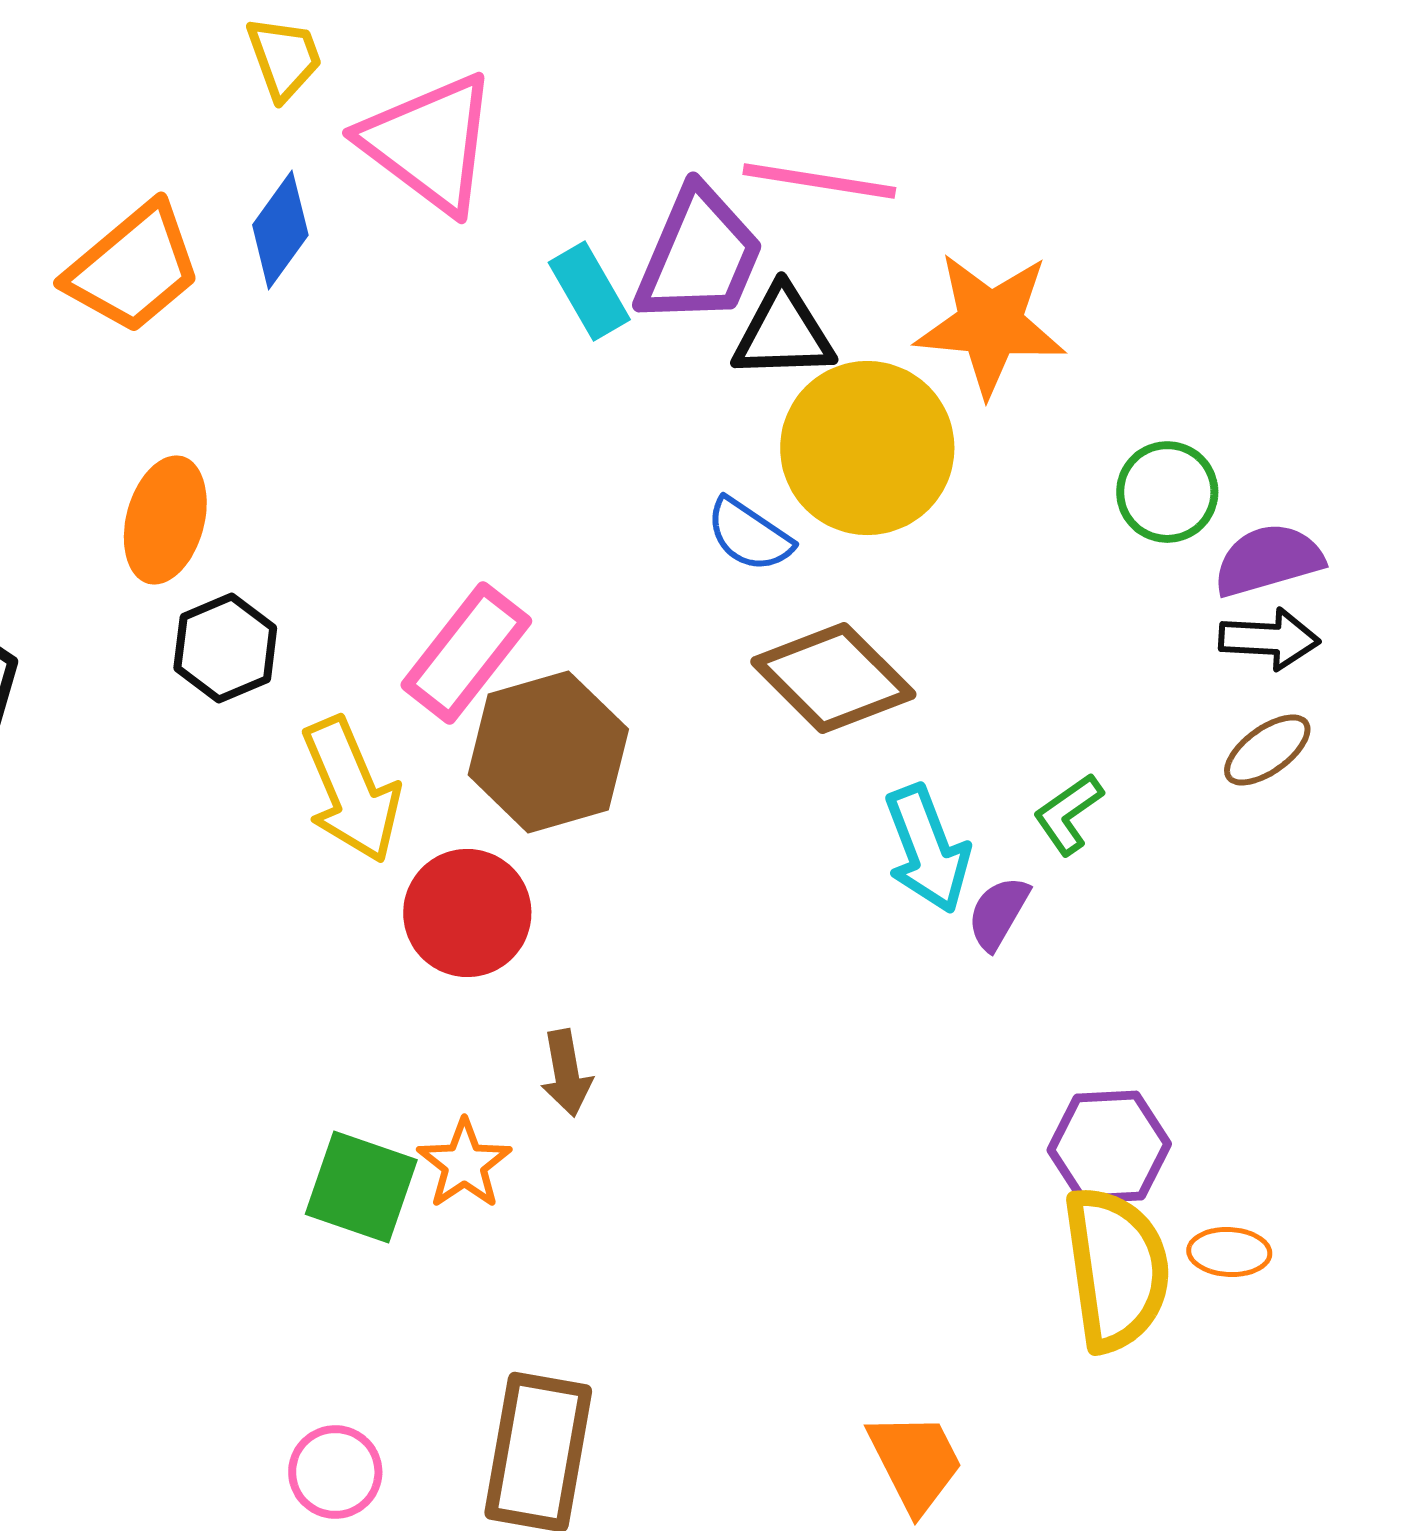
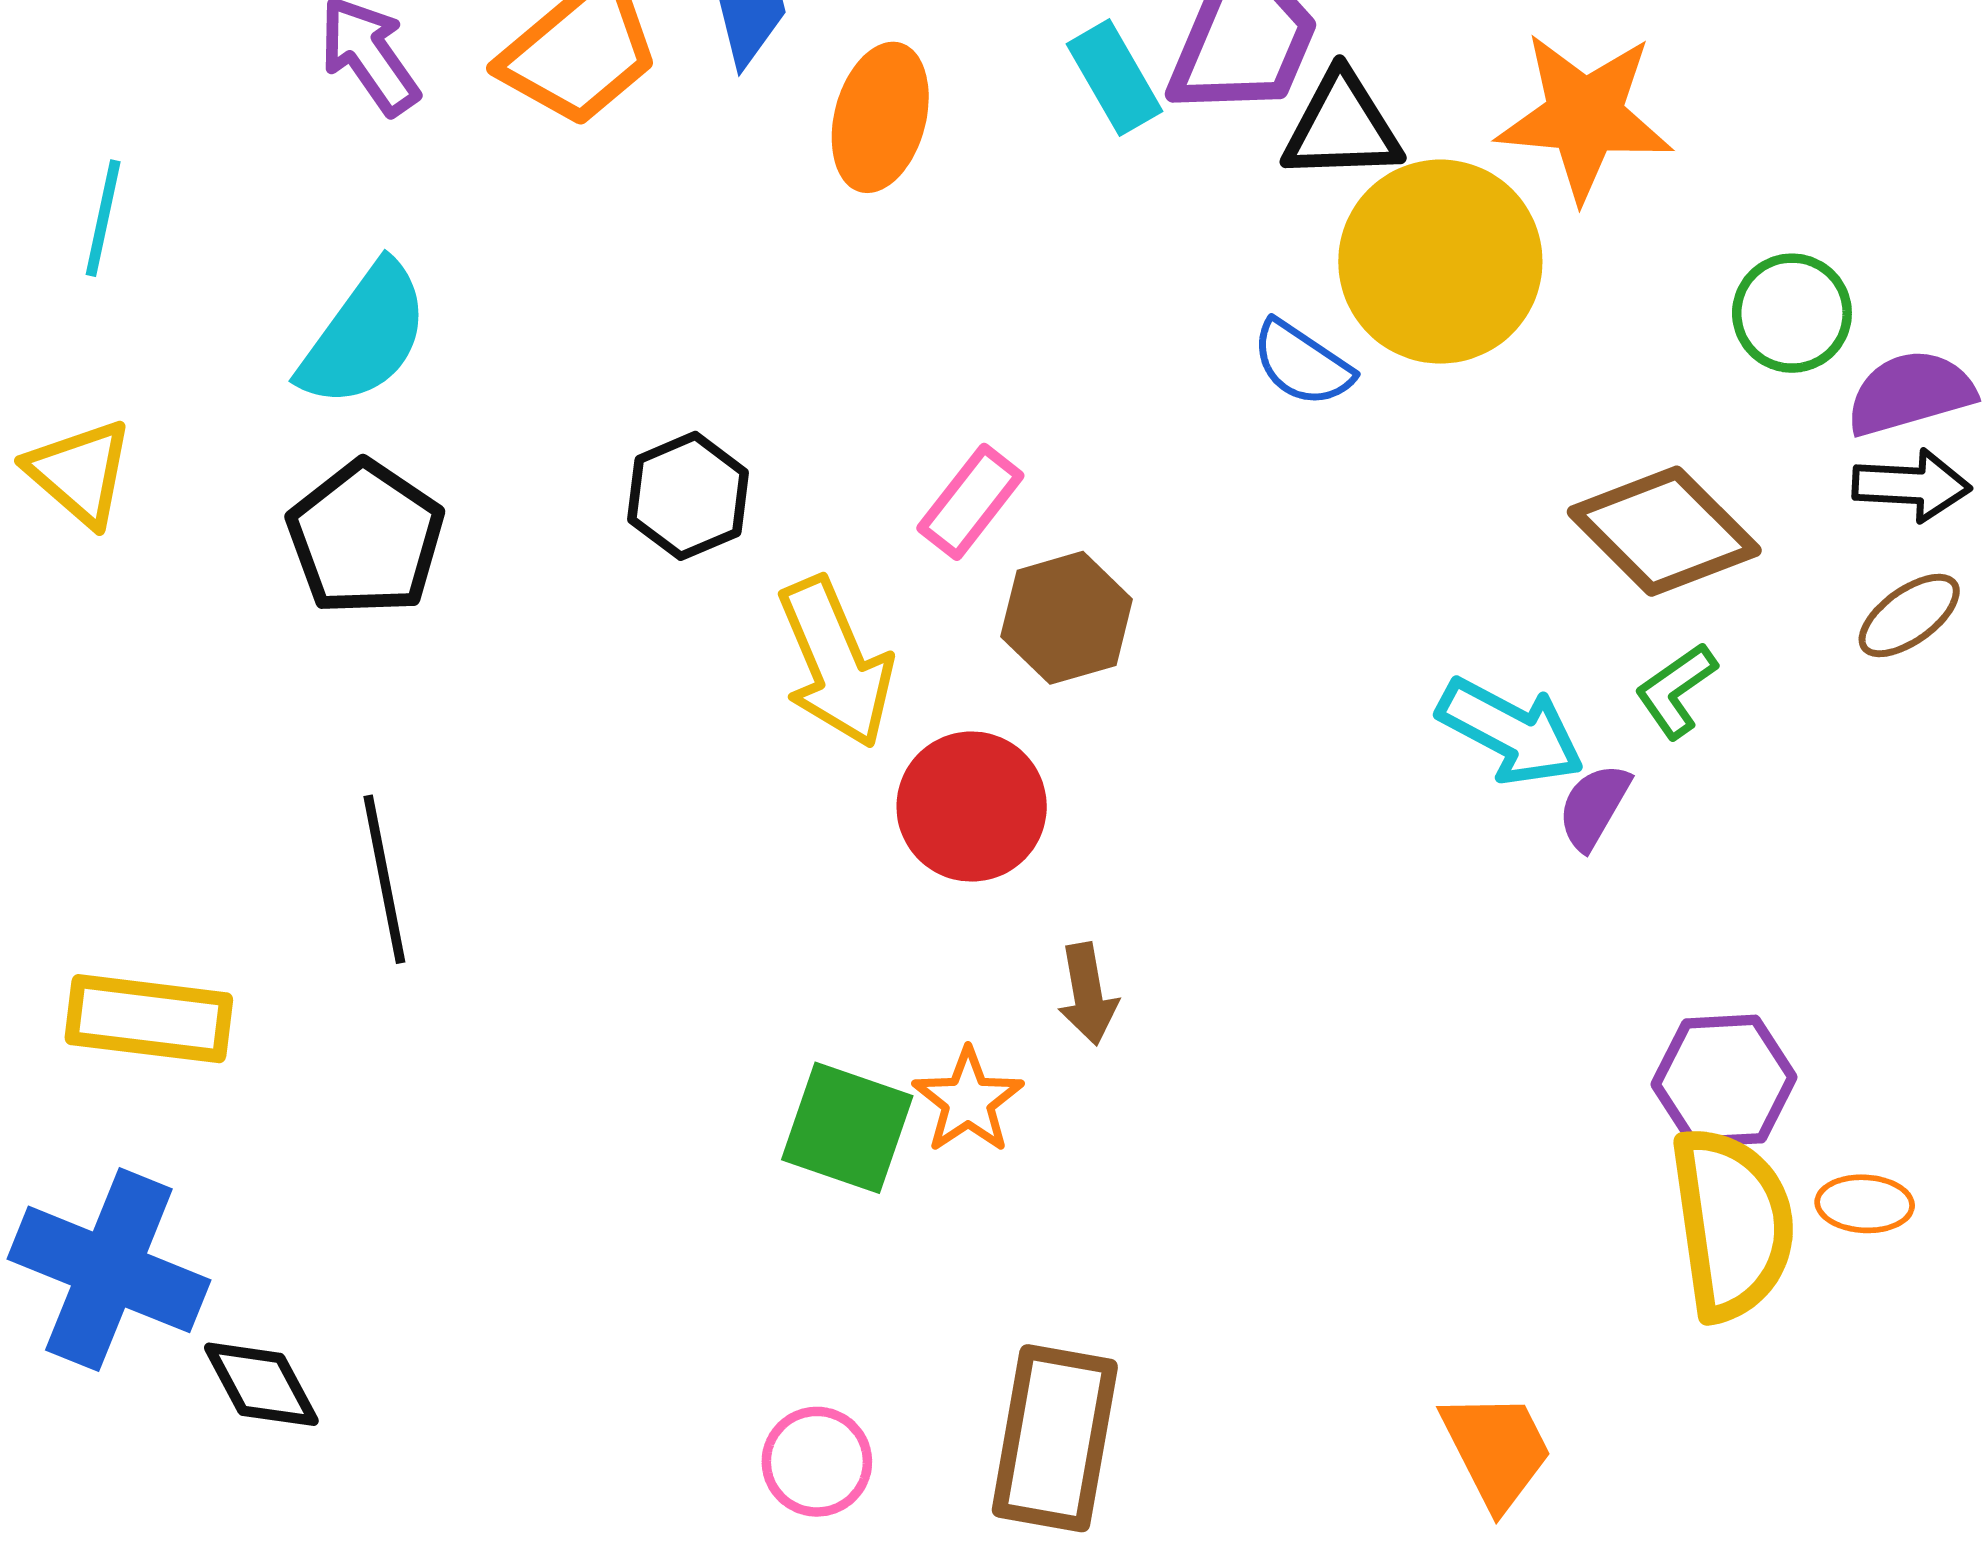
orange ellipse: (165, 520) -> (880, 117), moved
pink rectangle: (466, 653) -> (970, 502), size x0.7
brown diamond: (833, 678) -> (1664, 531), moved
brown hexagon: (548, 752) -> (1067, 618), size x0.7
cyan arrow: (927, 849) -> (1511, 732), turned -41

